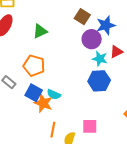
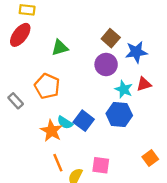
purple circle: (92, 39) -> (106, 64), moved
blue square: (34, 93) -> (84, 121), moved
orange line: (53, 130) -> (58, 163), turned -42

